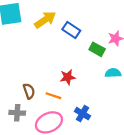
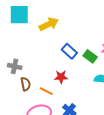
blue rectangle: (71, 30) -> (69, 51), moved
gray cross: (17, 113) -> (15, 66), moved

